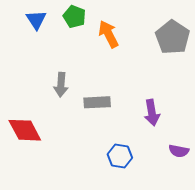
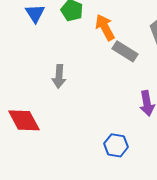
gray rectangle: (97, 102) -> (125, 51), moved, turned 35

